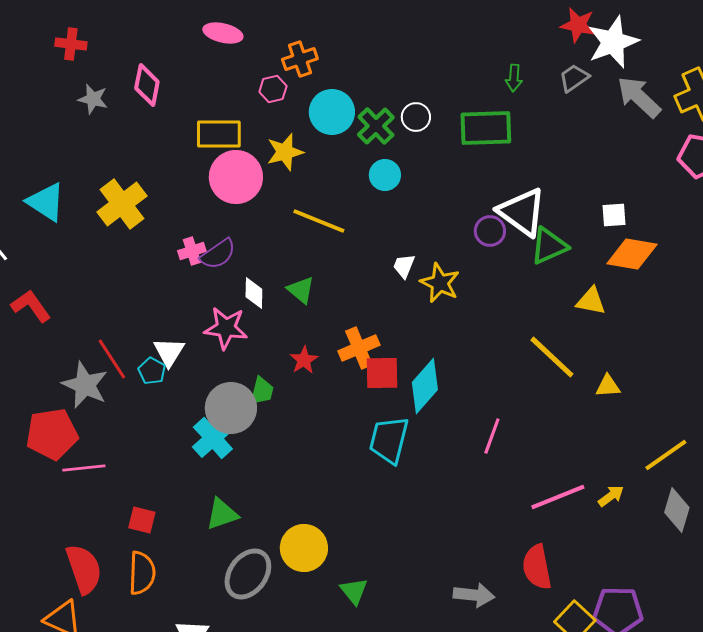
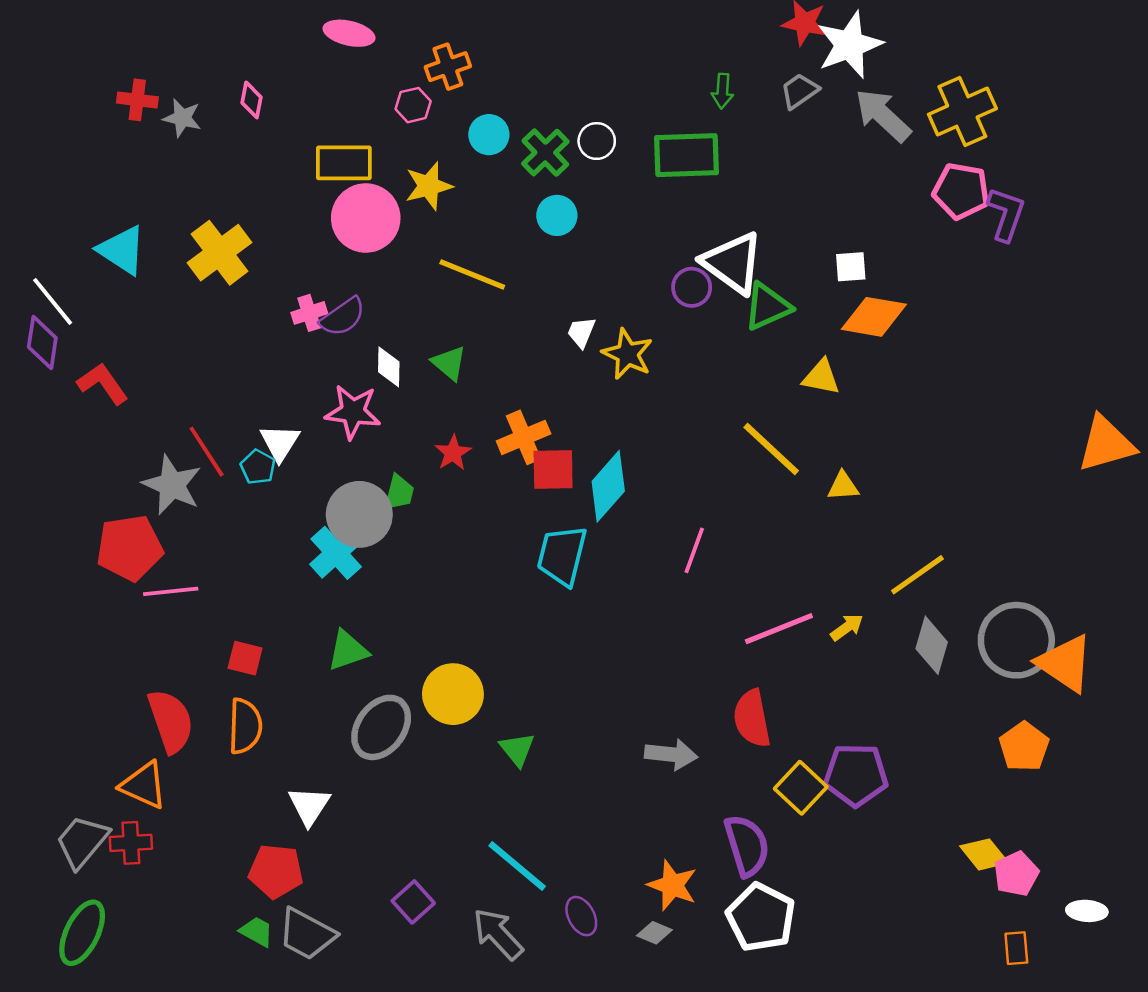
red cross: (71, 44) -> (137, 100), moved
pink diamond: (147, 85) -> (252, 100), size x0.7
cyan circle: (332, 112) -> (489, 135), size x0.7

